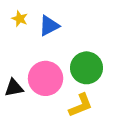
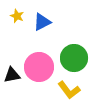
yellow L-shape: (81, 105) -> (69, 90), turned 75

